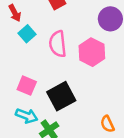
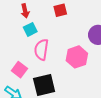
pink semicircle: (58, 44) -> (41, 50), moved

